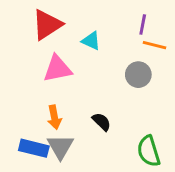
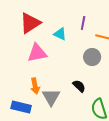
purple line: (143, 25) -> (83, 23), moved
black semicircle: (102, 122) -> (79, 86), moved
gray triangle: (60, 147) -> (51, 97), moved

